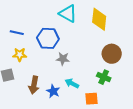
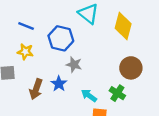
cyan arrow: (72, 83) -> (89, 96), moved
blue star: (53, 91) -> (59, 84), moved

